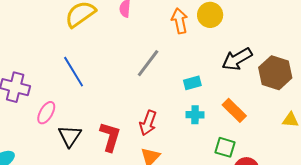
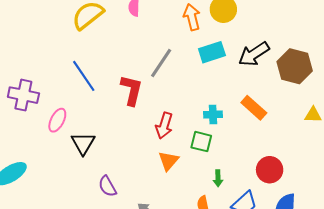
cyan rectangle: (192, 83) -> (212, 52), moved, size x1.4
red L-shape: (110, 137) -> (132, 90), moved
green square: (225, 147) -> (201, 142), moved

